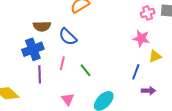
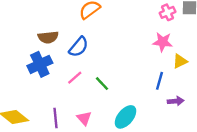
blue semicircle: (68, 37) -> (79, 47), turned -90
pink line: (62, 63) -> (75, 78), turned 40
purple line: (40, 74) -> (55, 118), moved

